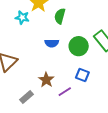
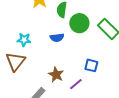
cyan star: (22, 18) -> (24, 40), moved
green circle: (79, 46) -> (79, 23), moved

